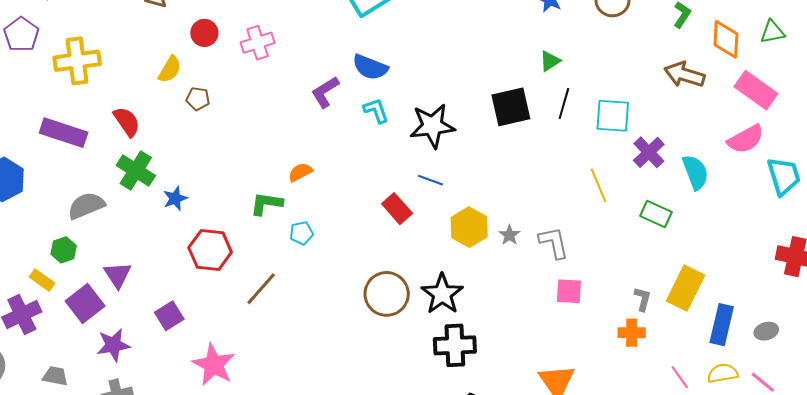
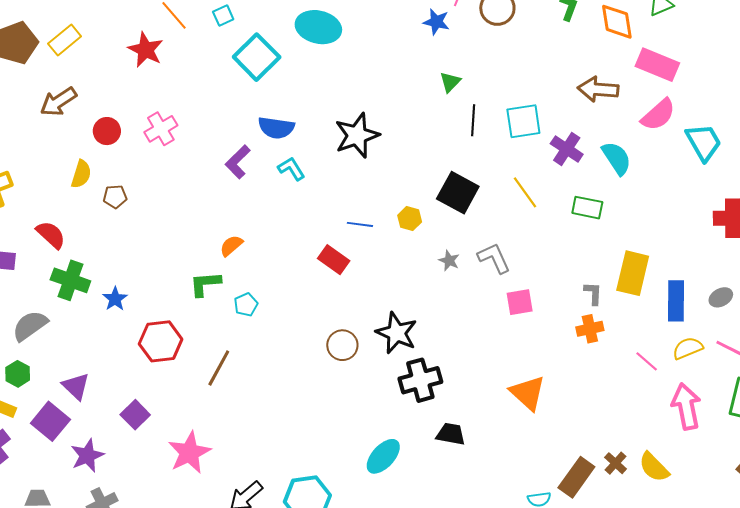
brown arrow: (684, 75) -> (598, 89), moved
black square: (511, 107) -> (458, 193), moved, turned -36
black star: (432, 126) -> (357, 135), moved
yellow hexagon: (469, 227) -> (410, 219), moved, size x0.6
brown circle: (387, 294) -> (342, 345), size x0.7
pink star: (214, 365) -> (189, 453), turned 30

